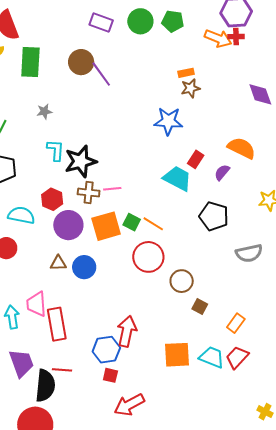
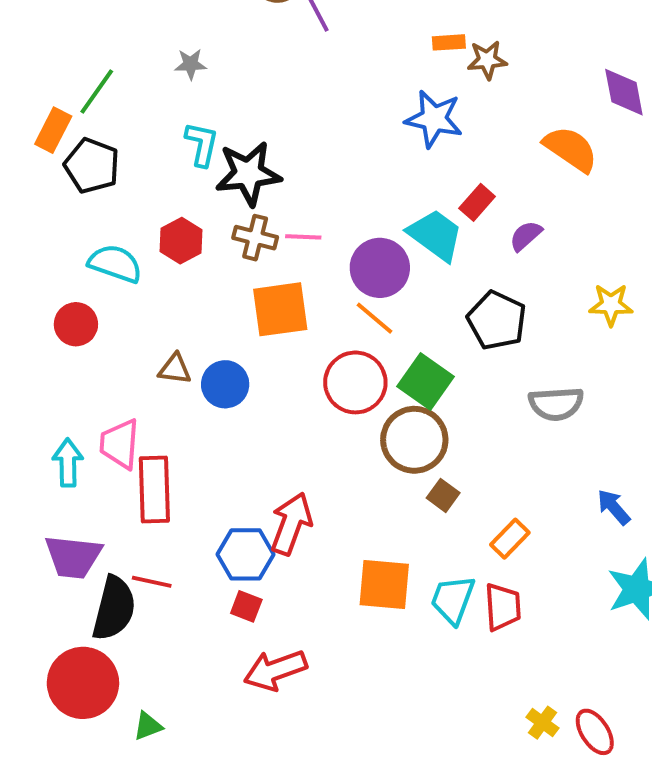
orange rectangle: (186, 73) -> (449, 42), moved
orange semicircle: (241, 148) -> (571, 149), moved
green square: (132, 222) -> (426, 381), moved, size x1.5
purple circle: (68, 225) -> (380, 268), moved
brown circle: (182, 281) -> (414, 440), size x1.4
cyan trapezoid: (212, 357) -> (453, 600), turned -100
red trapezoid: (237, 357) -> (503, 607), turned 125
purple trapezoid: (21, 363) -> (73, 557), turned 108

